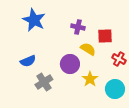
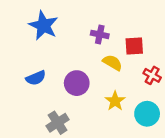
purple circle: (70, 64) -> (77, 83), moved
gray cross: (44, 82) -> (58, 123), moved

